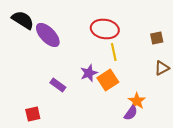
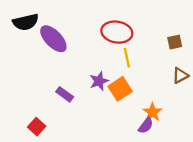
black semicircle: (23, 20) -> (26, 22), turned 135
red square: (33, 114) -> (37, 127), turned -35

